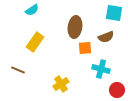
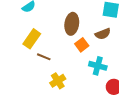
orange square: (85, 48) -> (82, 45), turned -32
brown line: (18, 70) -> (44, 57), moved

